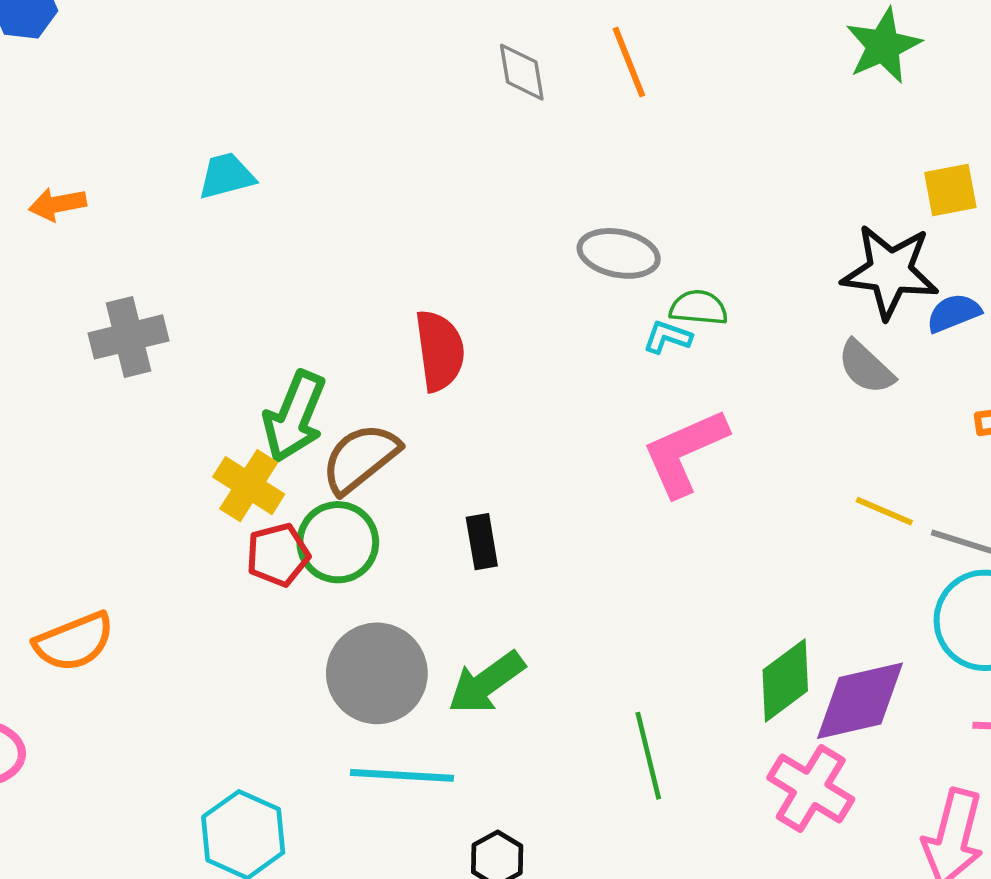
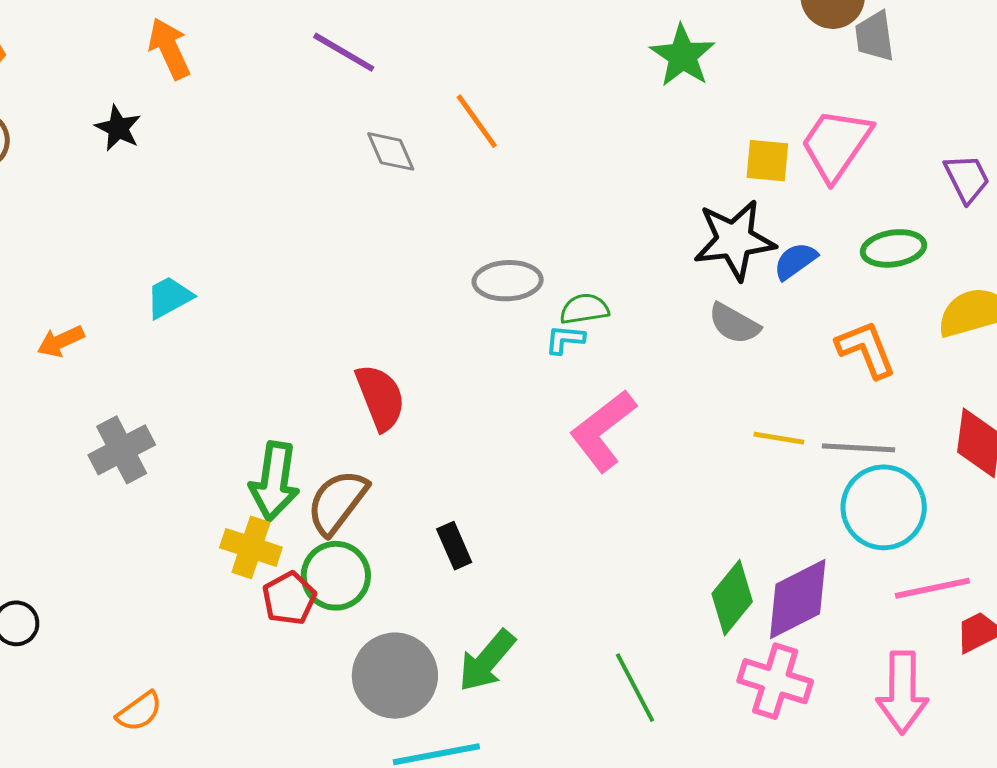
yellow square: (950, 190) -> (767, 161), turned 30
orange arrow: (57, 204) -> (61, 341), moved
orange semicircle: (74, 642) -> (139, 712), size x0.7

